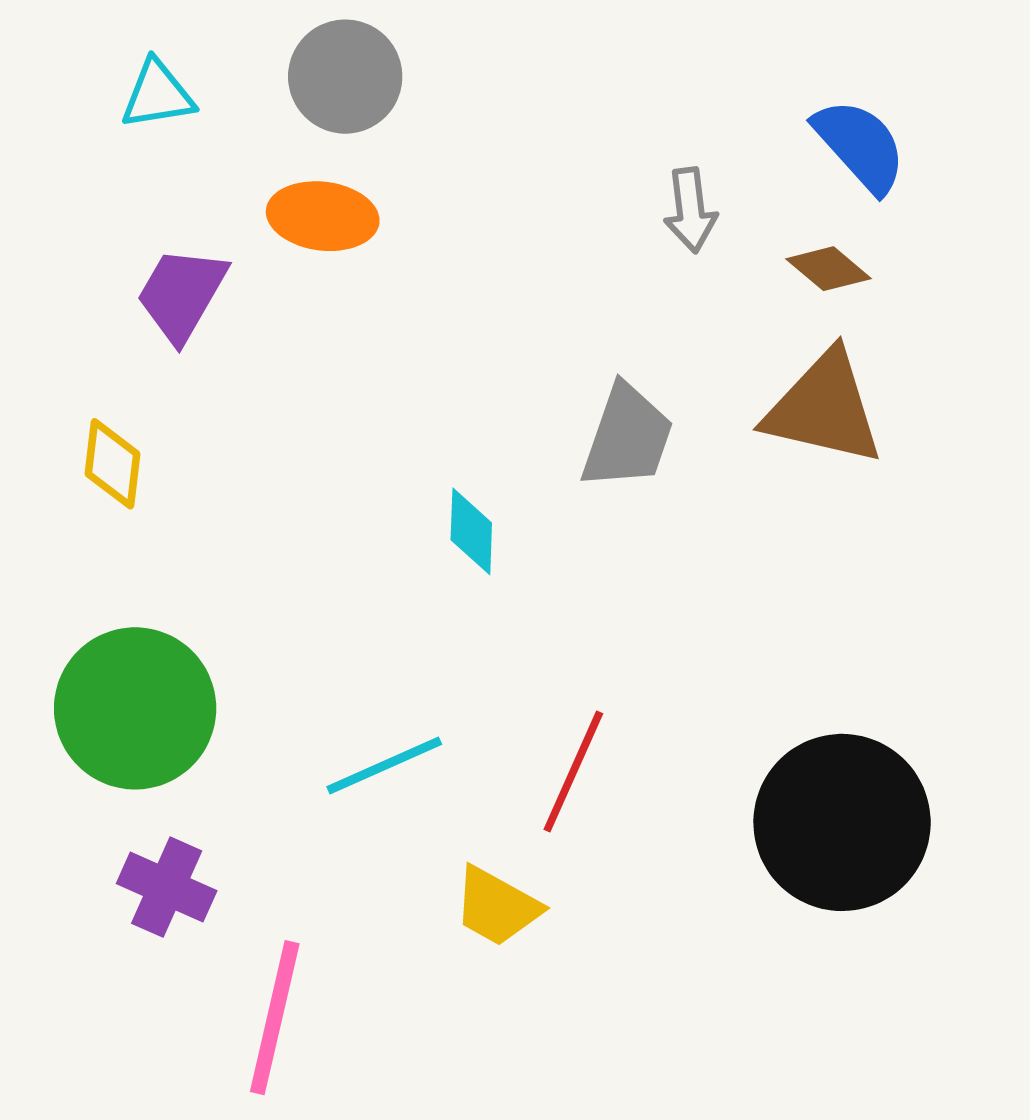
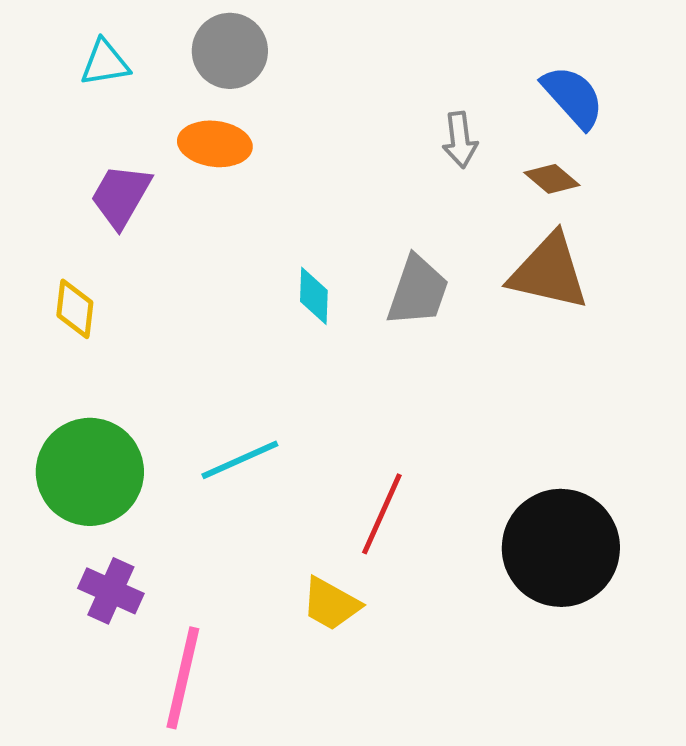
cyan diamond: (471, 531) -> (314, 296), moved
cyan line: (384, 765) -> (240, 460), moved

